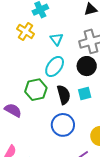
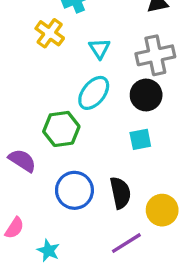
black semicircle: (64, 95) -> (120, 193), moved
blue circle: (63, 125) -> (74, 190), moved

